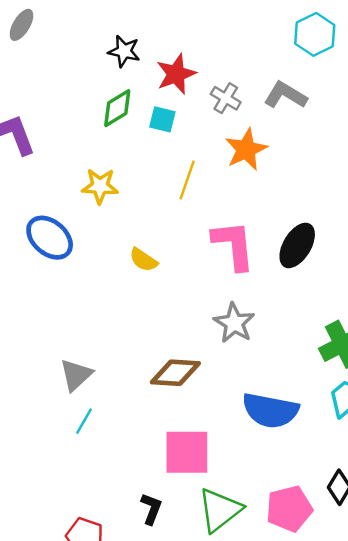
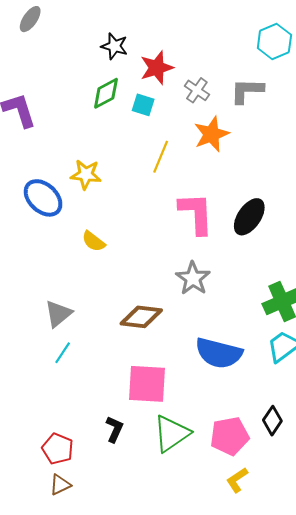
gray L-shape: (285, 95) -> (247, 91), turned -33
yellow star: (100, 186) -> (86, 174), moved
yellow semicircle: (143, 260) -> (93, 241), moved

